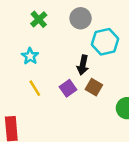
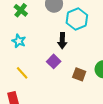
brown square: (94, 87) -> (79, 74), moved
yellow line: (35, 88) -> (22, 73), moved

